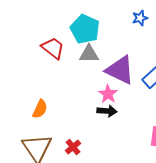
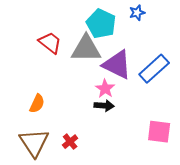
cyan pentagon: (85, 29) -> (101, 24), moved
gray triangle: (89, 54) -> (86, 49), size x1.5

